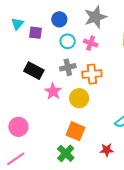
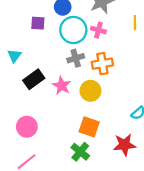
cyan triangle: (17, 24) -> (14, 56), moved
cyan circle: (68, 41) -> (73, 30), size x1.6
black rectangle: (34, 71) -> (34, 79), moved, turned -60
red star: (107, 150) -> (124, 145), size x1.5

